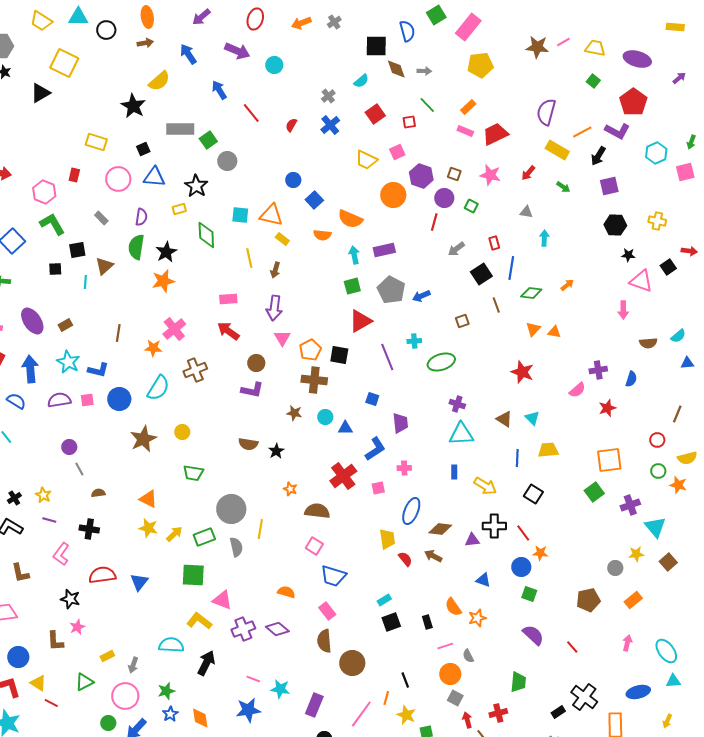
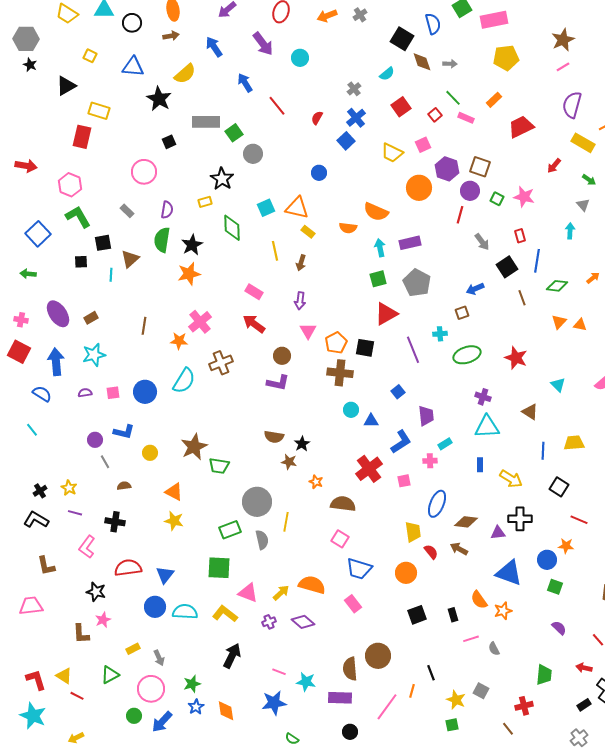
pink rectangle: (468, 27) -> (494, 20), turned 40
pink line: (563, 42) -> (563, 67), moved
black square: (376, 46) -> (402, 39), turned 30
brown star: (537, 47) -> (563, 40), turned -30
purple arrow: (237, 51) -> (263, 44), turned 30
yellow square: (64, 63) -> (90, 56), size x0.5
red square: (409, 122) -> (435, 115), turned -32
pink rectangle: (465, 131) -> (466, 118), moved
yellow rectangle: (96, 142) -> (99, 111), moved
brown square: (454, 174) -> (480, 167), size x1.5
red rectangle: (74, 175) -> (82, 137), moved, size x1.6
pink star: (490, 175) -> (524, 197), moved
blue triangle: (154, 177) -> (133, 67), moved
blue square: (314, 200) -> (346, 141), moved
gray triangle: (526, 212) -> (583, 205), moved, turned 40
cyan square: (240, 215) -> (266, 208), turned -30
gray arrow: (456, 249) -> (482, 242), turned -90
blue arrow: (421, 296) -> (475, 289), moved
pink rectangle: (228, 299) -> (254, 292), turned 36
purple arrow: (274, 308) -> (300, 301), size x0.7
brown square: (462, 321) -> (462, 313), moved
cyan star: (68, 362) -> (94, 355), turned 30
blue L-shape: (98, 370) -> (124, 432), moved
red star: (522, 372) -> (516, 358), moved
blue square: (372, 399) -> (398, 392), turned 32
purple semicircle: (59, 400) -> (85, 393), size x0.6
brown star: (294, 413) -> (289, 462), moved
cyan triangle: (532, 418) -> (558, 385), moved
yellow circle: (182, 432) -> (150, 453), moved
brown star: (143, 439) -> (194, 447), moved
red line: (523, 533) -> (579, 520), moved, turned -30
yellow arrow: (174, 534) -> (281, 593), moved
blue triangle: (483, 580) -> (509, 573), size x1.8
orange semicircle: (286, 592) -> (312, 585), size x1.5
cyan rectangle: (384, 600) -> (445, 444), moved
purple cross: (243, 629) -> (269, 622), size x0.6
purple semicircle: (533, 635) -> (559, 628), size x0.7
brown semicircle: (324, 641) -> (350, 669), moved
cyan semicircle: (171, 645) -> (185, 612), moved
blue circle: (18, 657) -> (155, 607), moved
gray arrow: (133, 665) -> (159, 658), turned -42
orange circle: (450, 674) -> (406, 573), moved
purple rectangle: (314, 705) -> (340, 698), turned 70
yellow star: (406, 715) -> (456, 700), moved
red arrow: (467, 720) -> (584, 668), moved, turned -63

